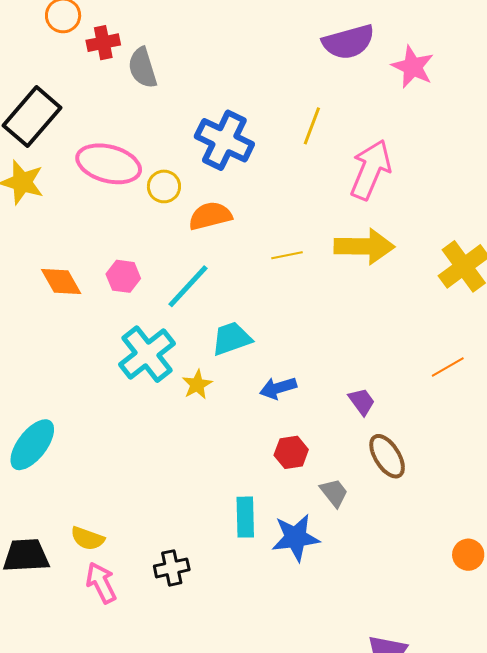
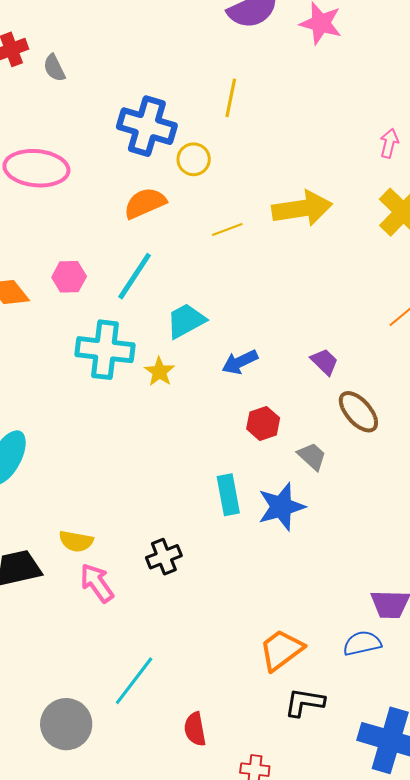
gray semicircle: (142, 68) -> (54, 68), size x0.7
pink arrow: (371, 170) -> (389, 143), moved, size x0.5
yellow circle: (164, 186) -> (194, 159), moved
cyan cross: (147, 354) -> (105, 350), turned -36

